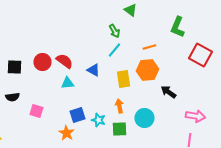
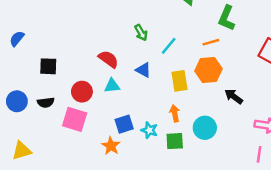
green L-shape: (177, 27) -> (226, 18), moved
green arrow: (114, 31) -> (141, 33), moved
red circle: (42, 62) -> (82, 92), moved
pink square: (36, 111) -> (75, 119), size x1.5

